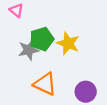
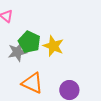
green pentagon: (42, 39) -> (29, 42), turned -30

